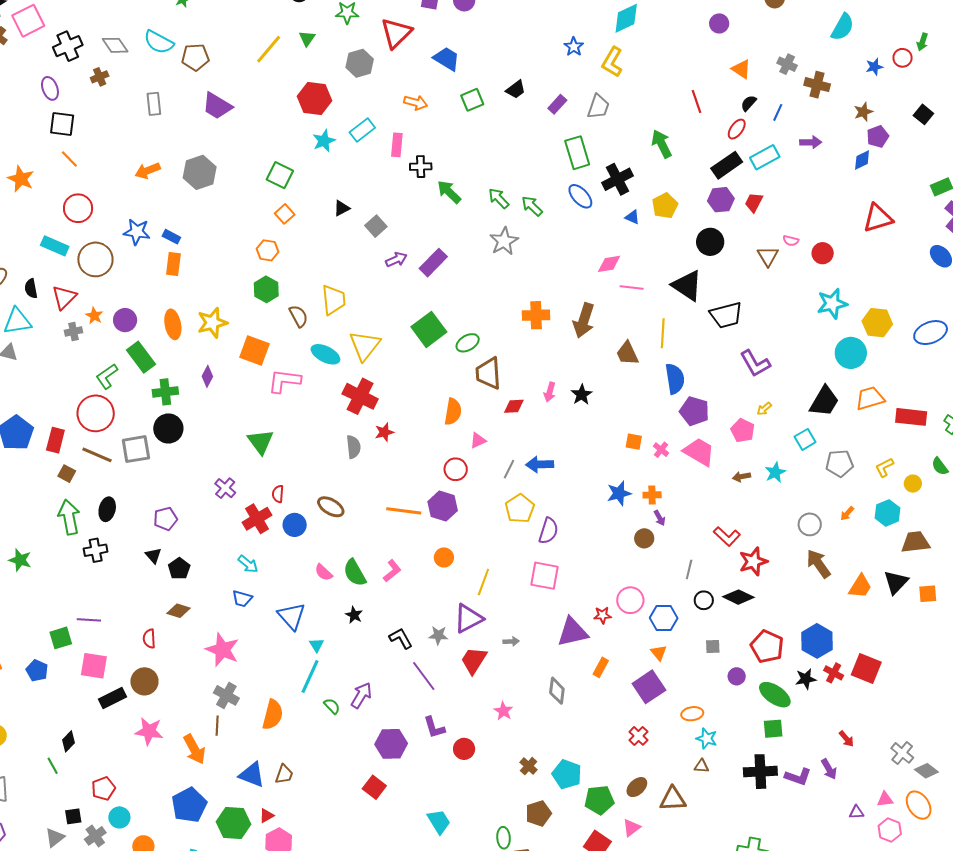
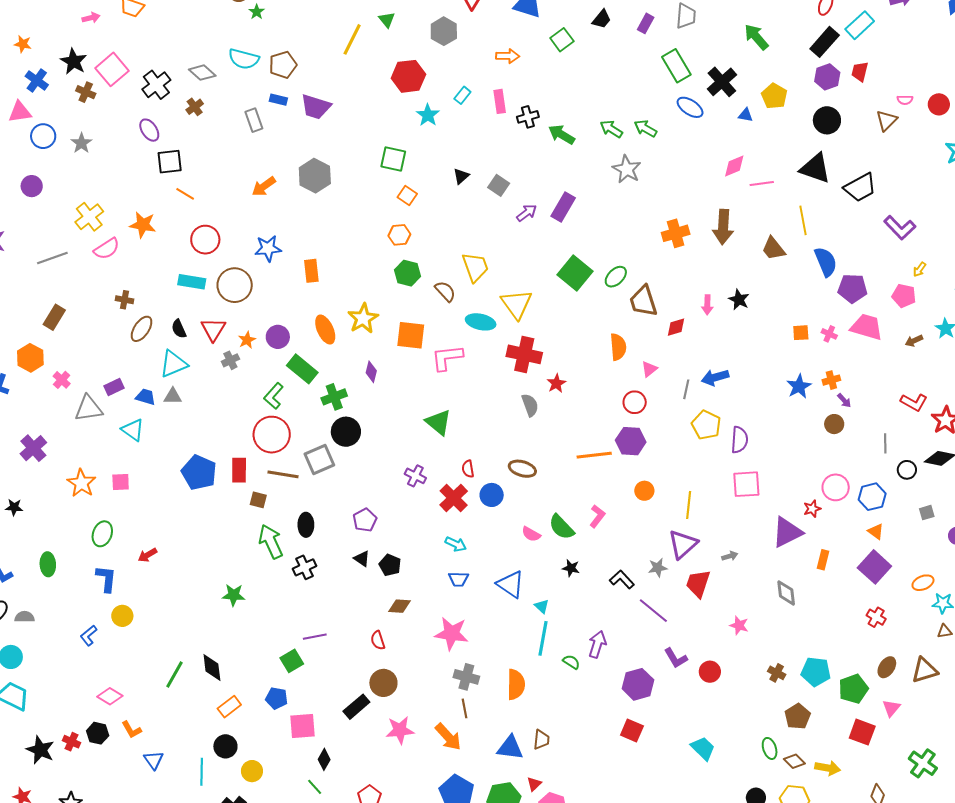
cyan rectangle: (362, 130) -> (462, 95), size x0.7
blue rectangle: (171, 237) -> (278, 100), moved
brown triangle: (768, 256) -> (887, 120), turned 30
orange star: (94, 316) -> (247, 340), turned 30
pink square: (94, 666) -> (302, 726), moved

